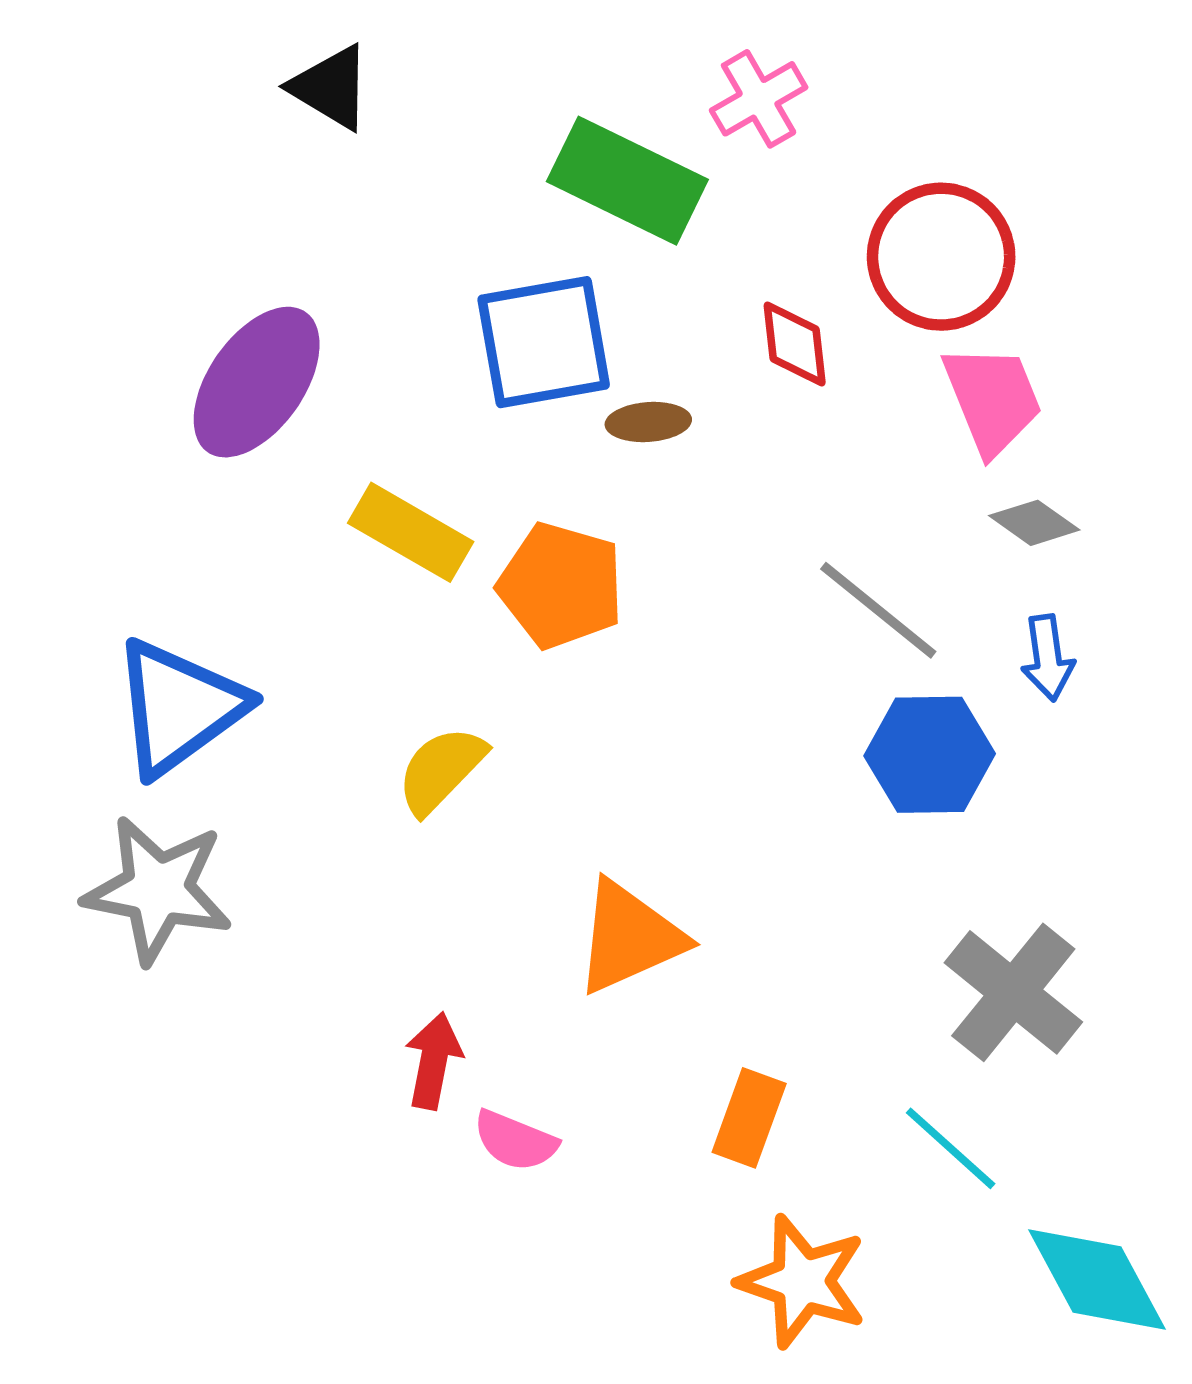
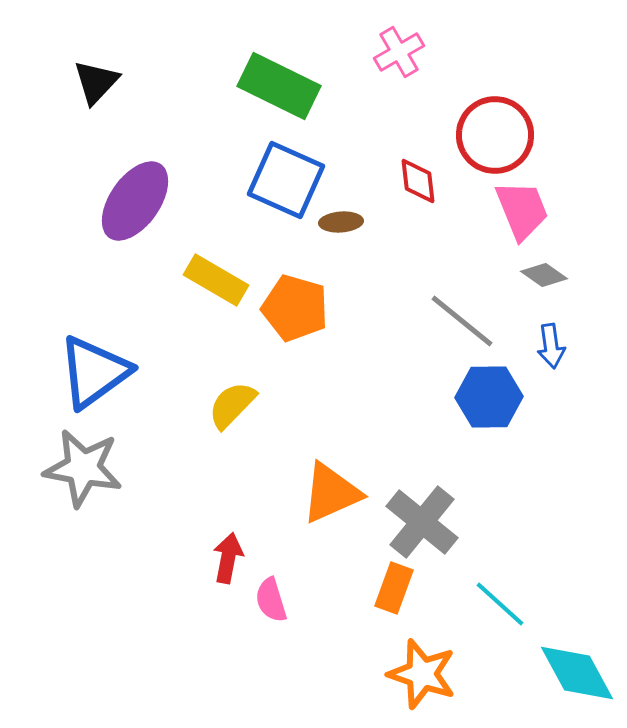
black triangle: (331, 87) -> (96, 82), moved, turned 42
green rectangle: (627, 181) -> (279, 86), moved
blue square: (544, 342) -> (286, 180), turned 34
gray cross: (1013, 992) -> (422, 522), moved
pink semicircle: (515, 1141) -> (271, 600), turned 51

